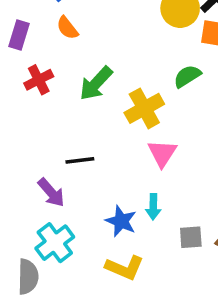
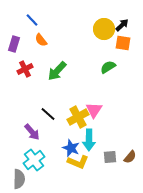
yellow cross: (144, 108) -> (78, 117), moved
black line: (80, 160) -> (48, 114), turned 49
cyan arrow: (153, 207) -> (89, 140), size x1.5
yellow L-shape: (125, 268) -> (78, 162), moved

